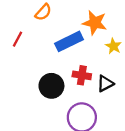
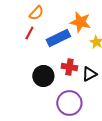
red line: (18, 39) -> (29, 33), moved

